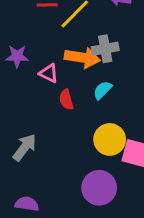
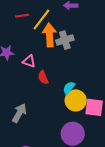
orange arrow: (82, 58) -> (49, 35), moved, turned -95
cyan semicircle: (102, 90) -> (69, 88), moved

